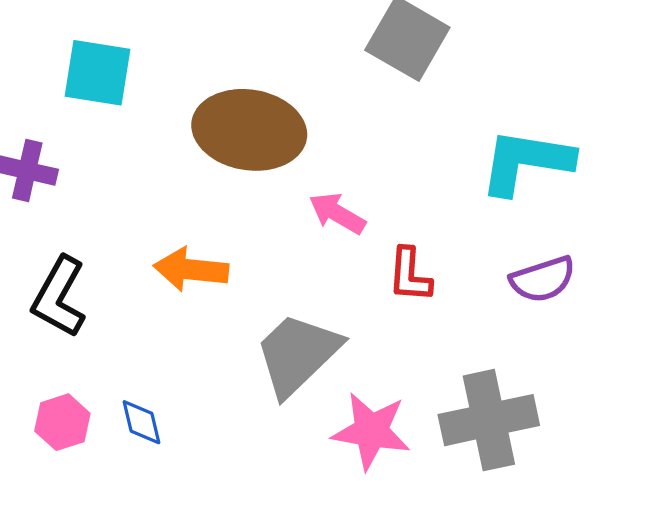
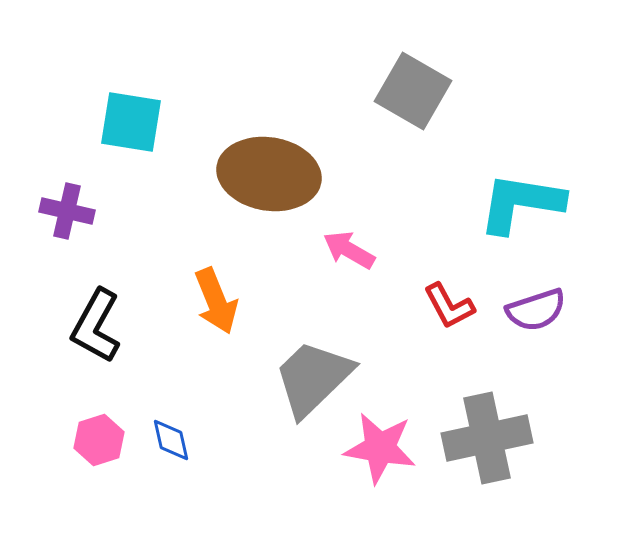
orange arrow: (191, 269) -> (216, 301), turned -118
red L-shape: (410, 275) -> (449, 306), moved, turned -32

